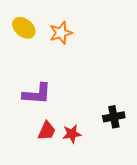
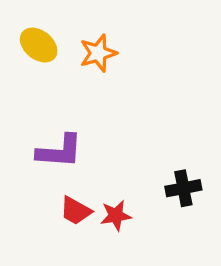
red trapezoid: (47, 131) -> (76, 211), turned 95

